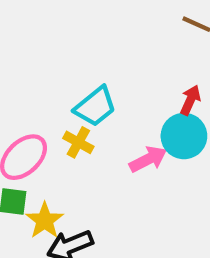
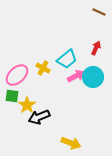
cyan trapezoid: (95, 106) -> (67, 59), moved
cyan circle: (184, 136) -> (93, 77), moved

